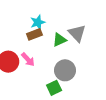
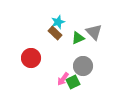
brown rectangle: (34, 34) -> (55, 33), turned 64
pink arrow: (28, 59) -> (63, 79), moved, turned 80

